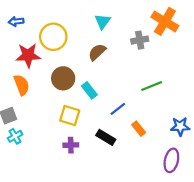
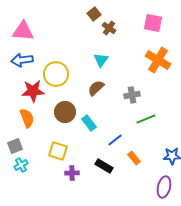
blue arrow: (16, 21) -> (22, 60), size x1.5
gray cross: (140, 40) -> (132, 95), moved
yellow square: (70, 116) -> (58, 151), moved

